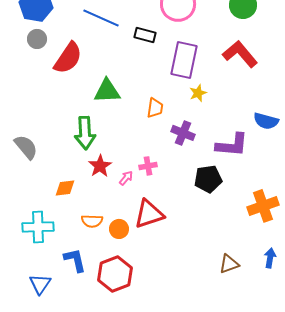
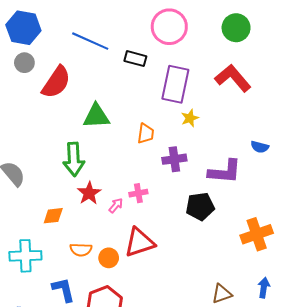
blue semicircle: (266, 121) -> (260, 147), size x0.7
purple cross: (183, 133) -> (174, 159), turned -30

